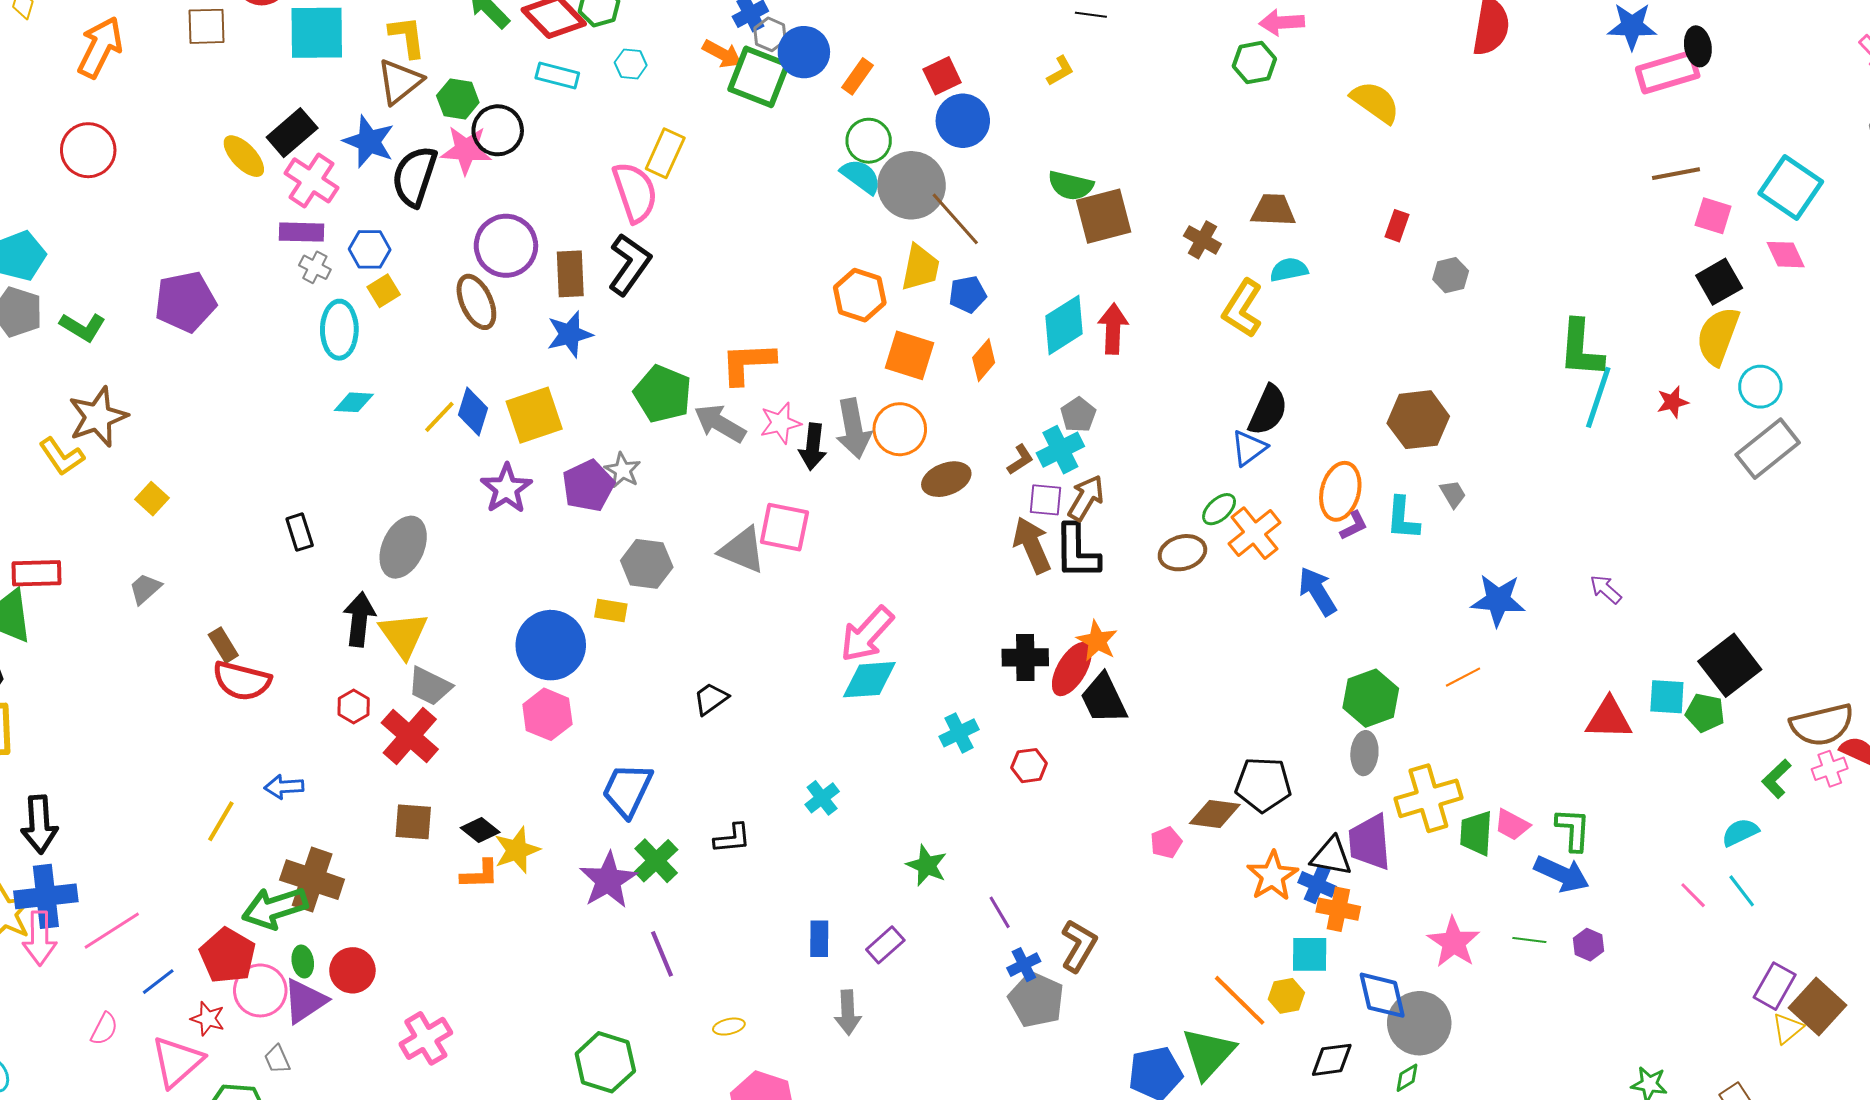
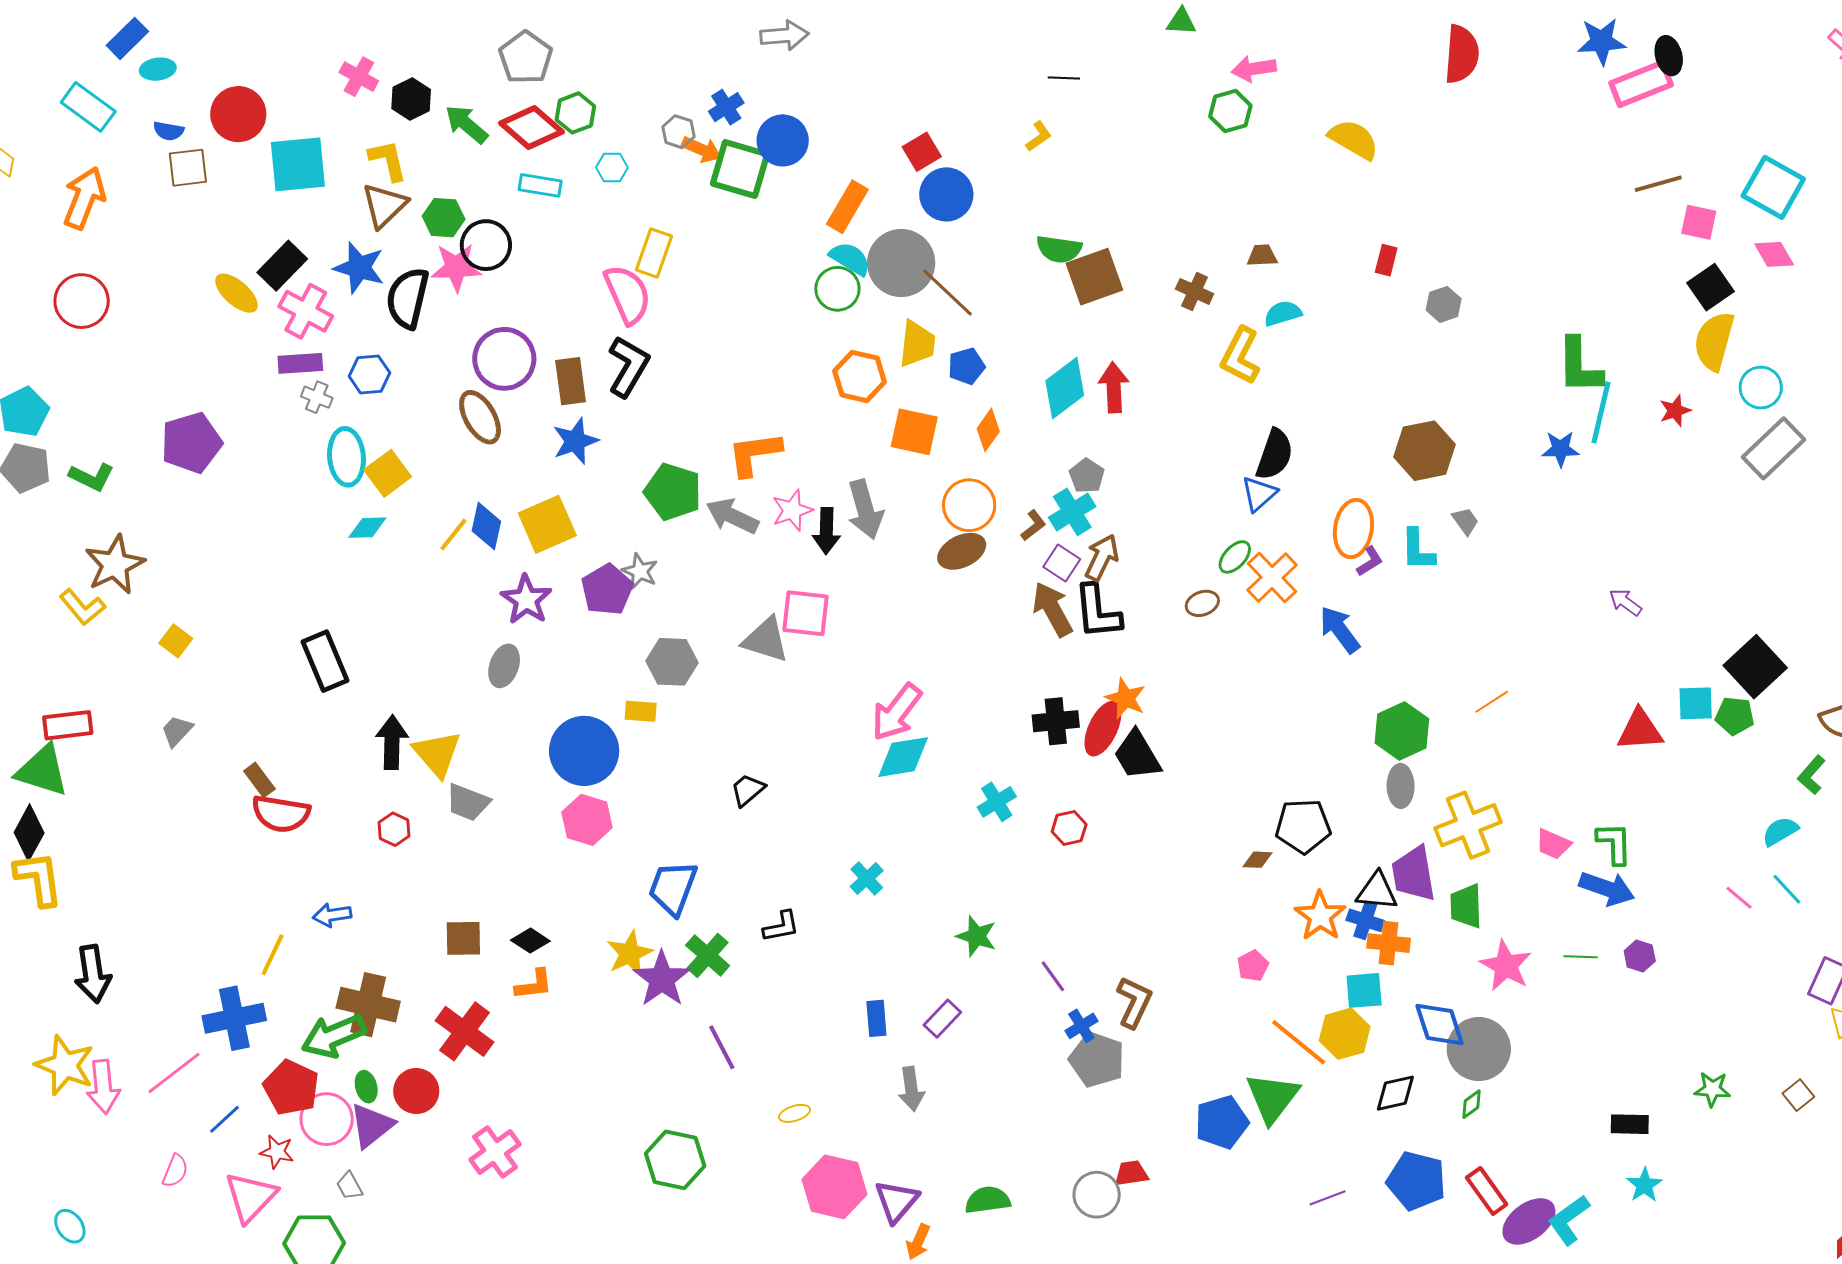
gray hexagon: (770, 34) -> (679, 132), moved
orange rectangle: (857, 76) -> (847, 207), moved, size x1.4
green circle: (869, 141) -> (837, 289), moved
brown trapezoid: (1273, 210) -> (1262, 256), size x0.7
yellow square: (384, 291) -> (388, 473), moved, size x1.4
orange circle: (900, 429) -> (969, 505), moved
purple square: (1045, 500) -> (1062, 563), turned 33
black rectangle: (300, 532) -> (325, 661), size x1.6
gray ellipse: (403, 547) -> (504, 666), moved, size x0.7
brown ellipse: (1182, 553) -> (1202, 603), size x0.7
blue star: (1498, 600) -> (1560, 449), moved, size x0.7
red cross: (410, 736) -> (465, 1031), moved
brown diamond: (1215, 814) -> (1257, 860), size x0.6
green trapezoid: (1476, 833) -> (1466, 906), moved
pink pentagon: (1166, 843) -> (1253, 966), moved
yellow star: (517, 850) -> (630, 953), moved
blue cross: (46, 896) -> (234, 1018), moved
yellow hexagon: (1286, 996) -> (1345, 1034), size x1.4

